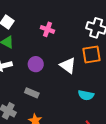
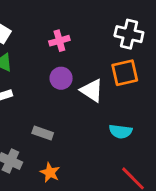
pink cross: (47, 29) -> (59, 41), turned -32
purple circle: (36, 64) -> (61, 78), moved

